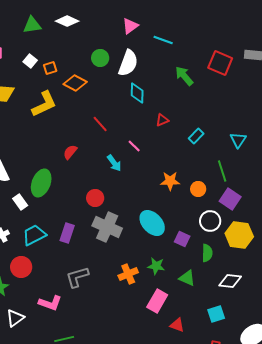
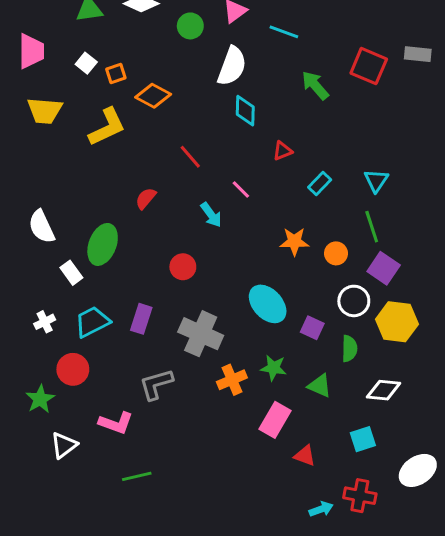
green circle: (100, 58) -> (190, 26), moved
cyan rectangle: (196, 136) -> (320, 184), moved
cyan triangle: (238, 140) -> (376, 181), moved
gray cross: (107, 227) -> (201, 334), moved

